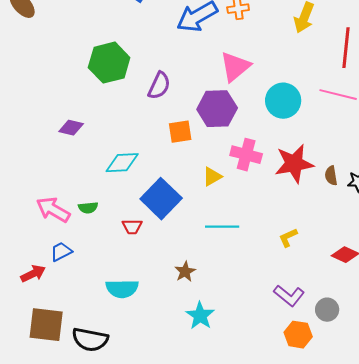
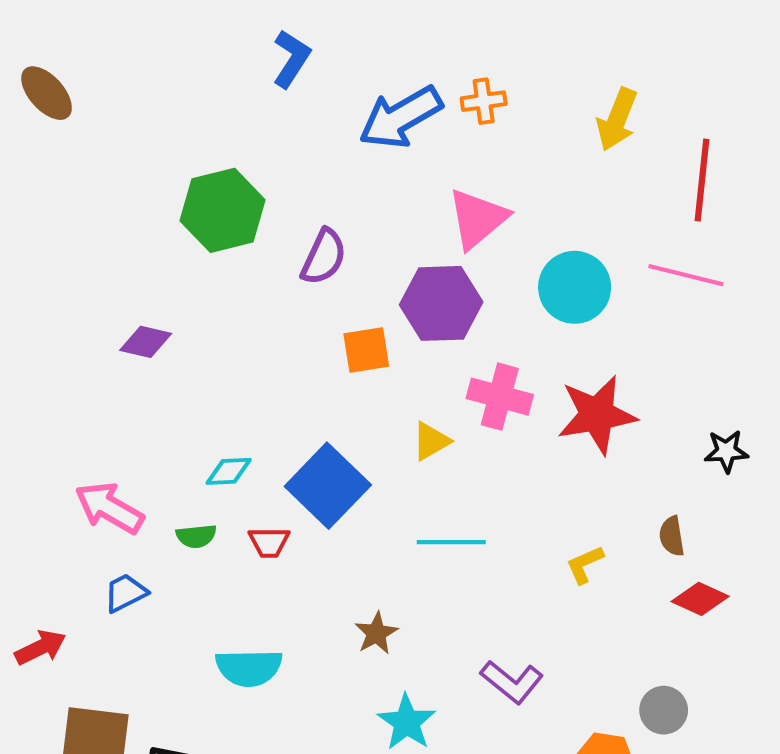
cyan diamond: (122, 163) -> (229, 471), moved, size x0.7
brown semicircle: (331, 176) -> (672, 536), moved
green semicircle: (88, 208) -> (196, 536), moved
red arrow: (33, 274) -> (40, 647), moved
purple L-shape: (289, 296) -> (512, 682), moved

